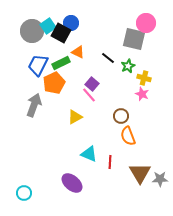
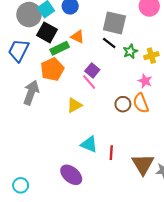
black square: (61, 33) -> (47, 32), moved
gray square: (134, 39) -> (114, 23), moved
blue trapezoid: (38, 65) -> (18, 50), moved
yellow cross: (144, 78) -> (151, 56), moved, turned -32
orange semicircle: (128, 136) -> (141, 103), moved

